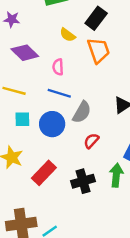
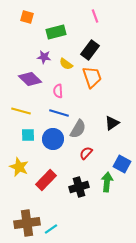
purple star: (12, 19) -> (44, 57), moved

